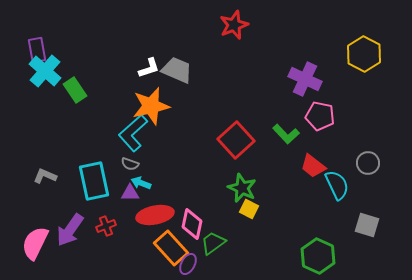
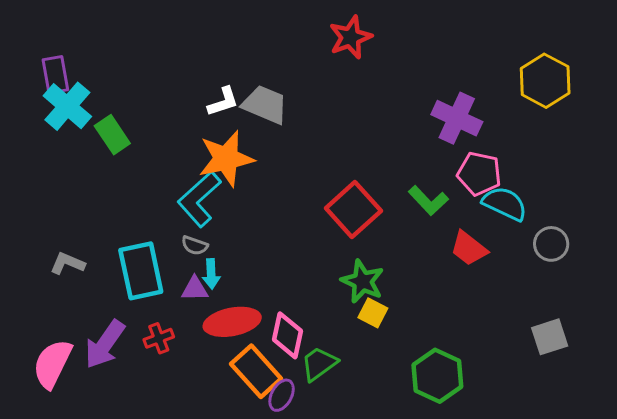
cyan arrow: (141, 183) -> (211, 274), turned -114
cyan semicircle: (337, 185) -> (505, 204), moved, turned -40
gray square: (367, 225) -> (550, 337), turned -35
green hexagon: (318, 256) -> (437, 376), moved

